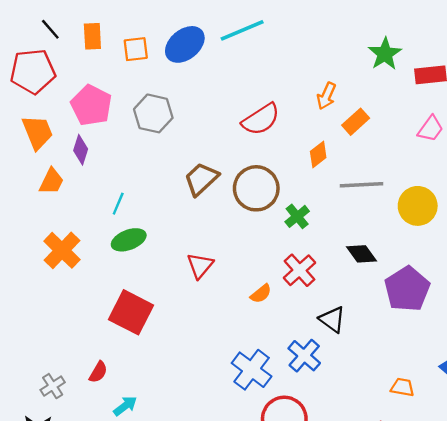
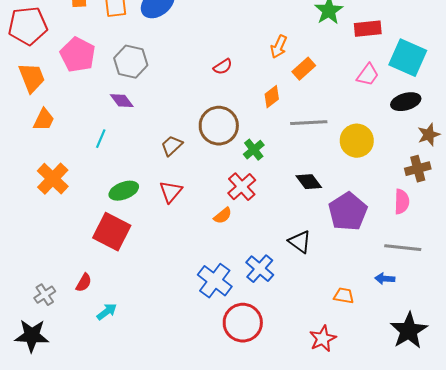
red semicircle: (261, 119) -> (223, 67), size x0.6
purple diamond: (81, 150) -> (122, 101), moved, turned -55
brown trapezoid: (201, 179) -> (172, 146), moved, size x0.7
green ellipse: (129, 240) -> (124, 191), moved
red cross: (299, 270) -> (242, 187), moved
black triangle: (332, 319) -> (300, 242), moved

